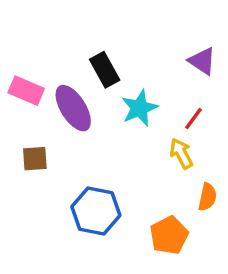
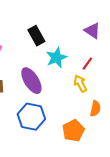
purple ellipse: (73, 108) -> (31, 81), moved

